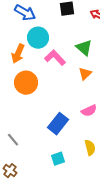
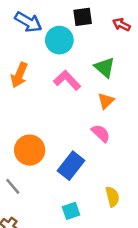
cyan circle: (38, 38) -> (59, 40), moved
orange circle: (26, 83) -> (30, 150), moved
pink semicircle: (89, 111) -> (101, 133), moved, turned -112

